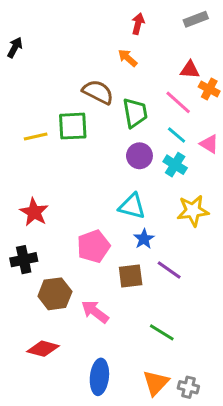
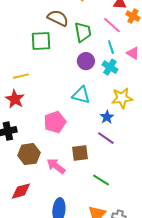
cyan line: (177, 135) -> (111, 47), turned 32
yellow line: (36, 137) -> (21, 76), moved
blue star: (144, 239) -> (107, 117), moved
brown square: (131, 276) -> (80, 153), moved
red diamond: (43, 349) -> (21, 191), turned -30

